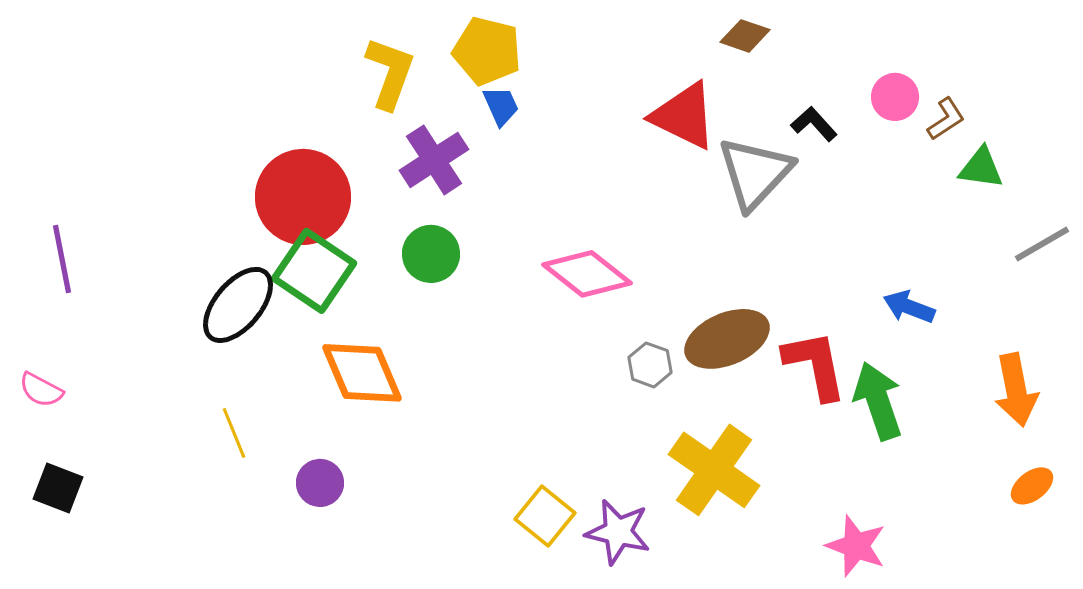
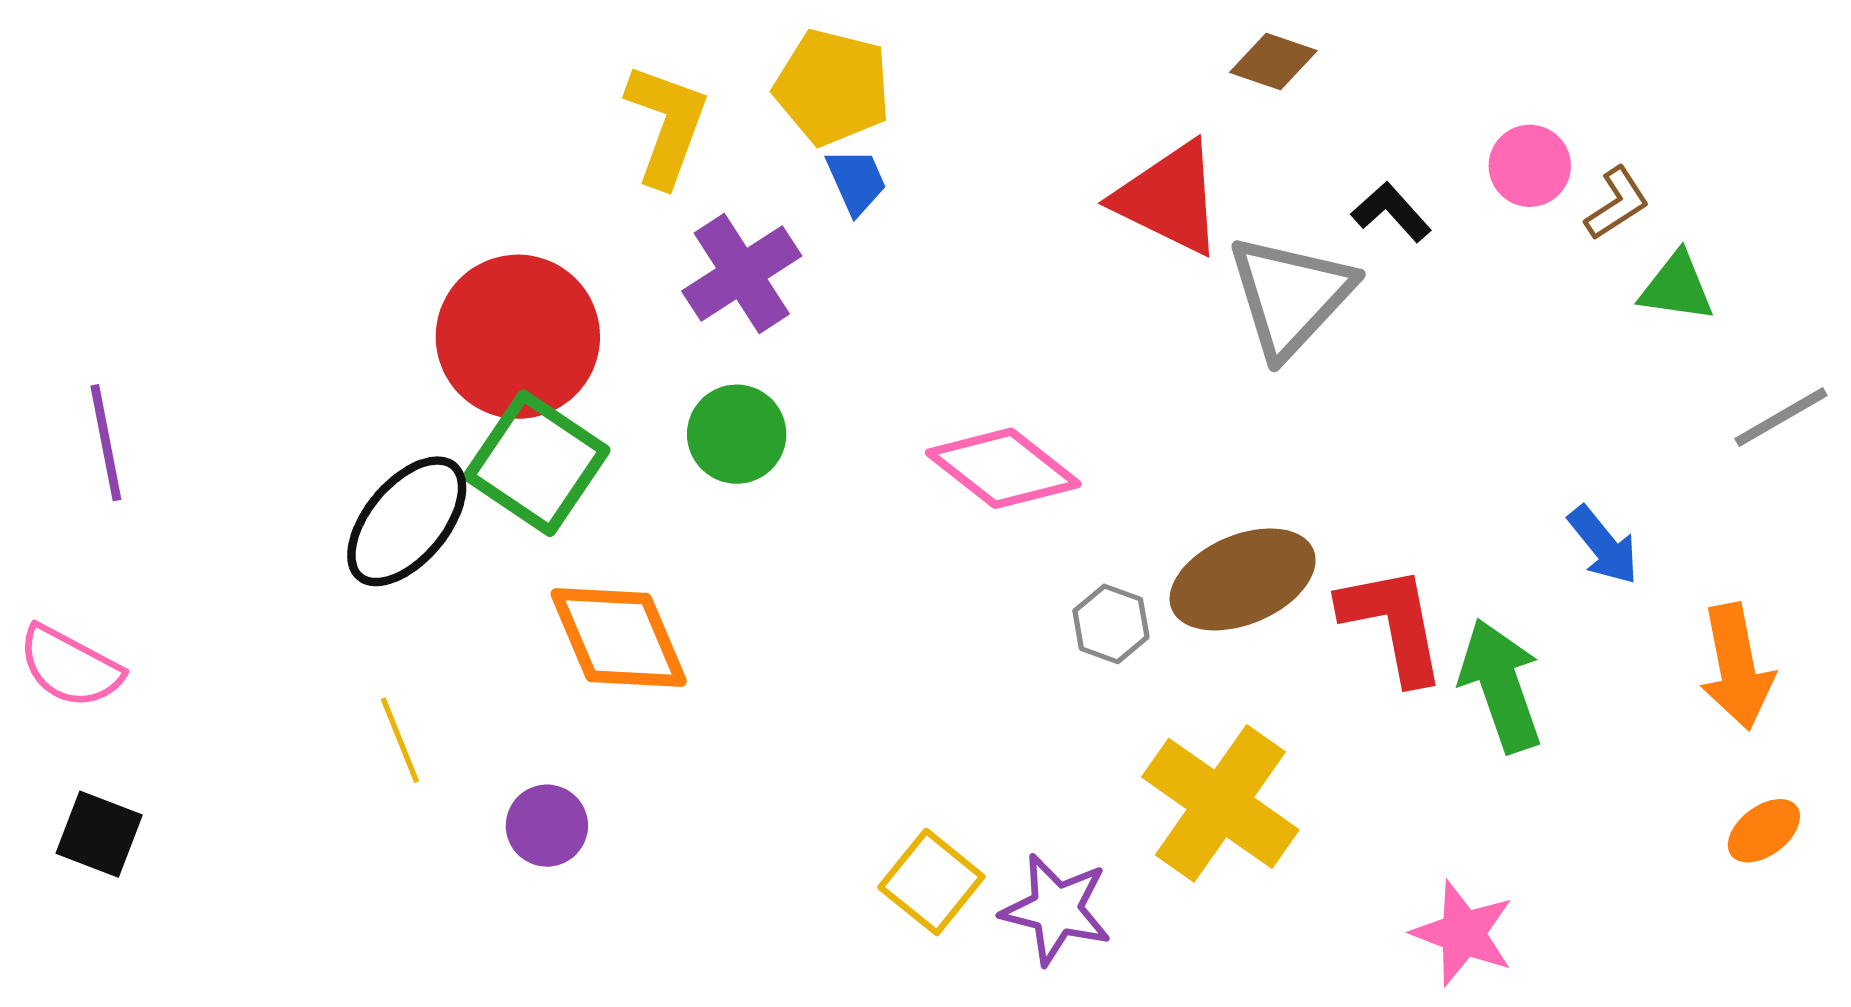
blue arrow: (909, 307) -> (1603, 545), moved, turned -150
pink semicircle: (41, 390) -> (70, 667), size x1.4

